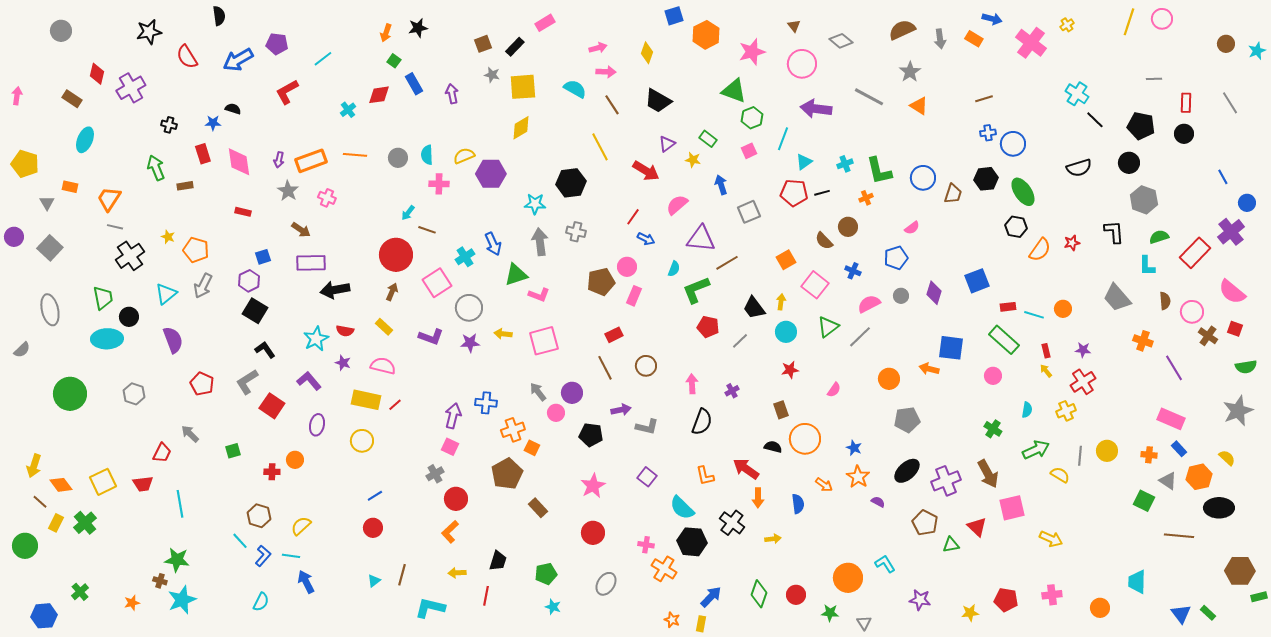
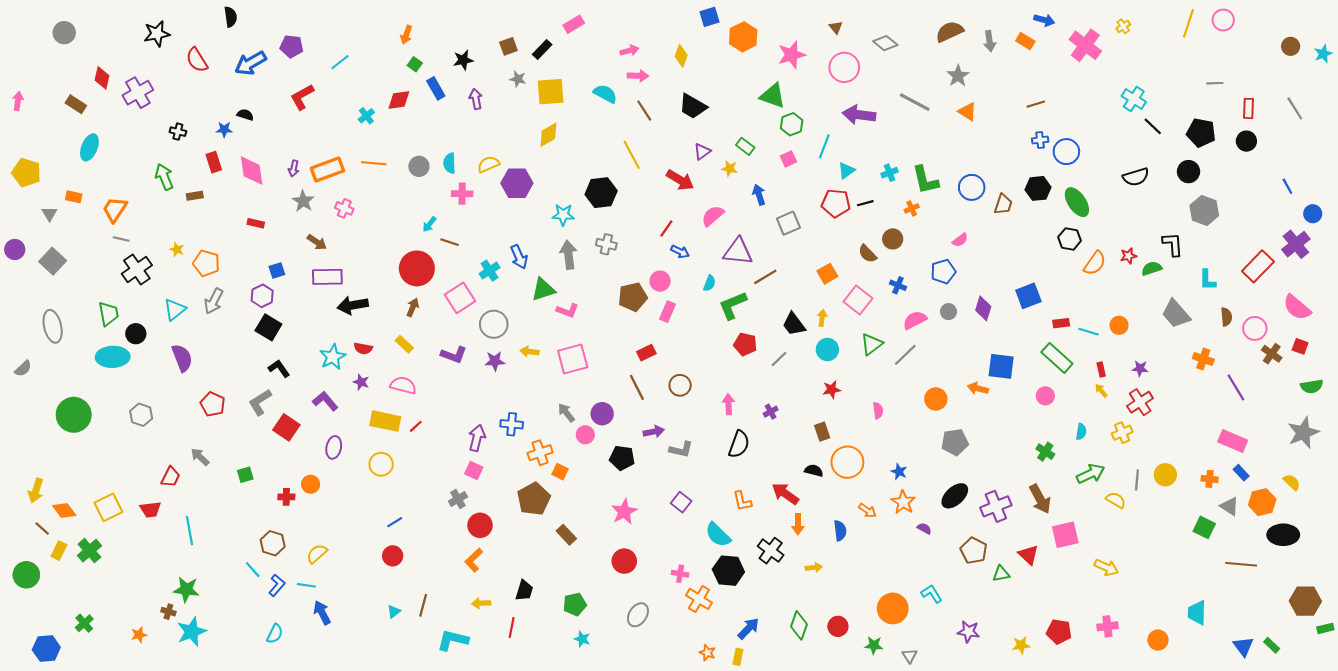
black star: (418, 28) -> (463, 60), moved
green semicircle: (1159, 237) -> (1152, 268), moved
pink semicircle: (834, 390) -> (878, 411), turned -42

